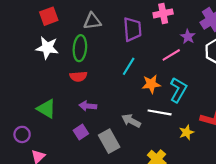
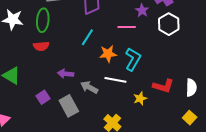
pink line: (171, 55) -> (127, 27), turned 30
purple arrow: (88, 106) -> (66, 74), moved

